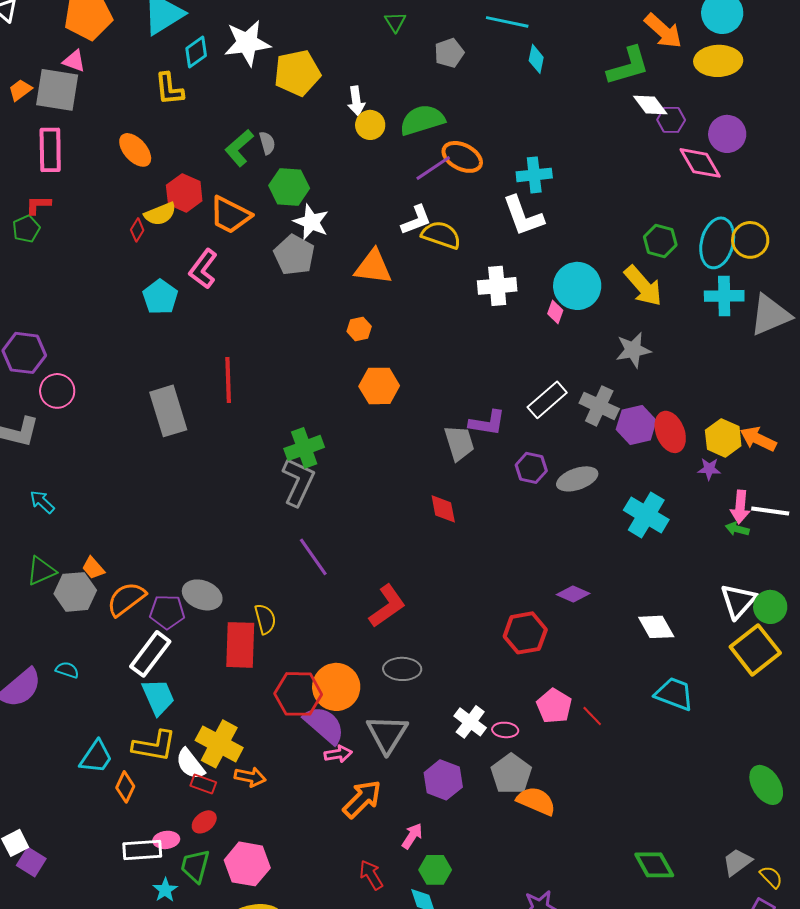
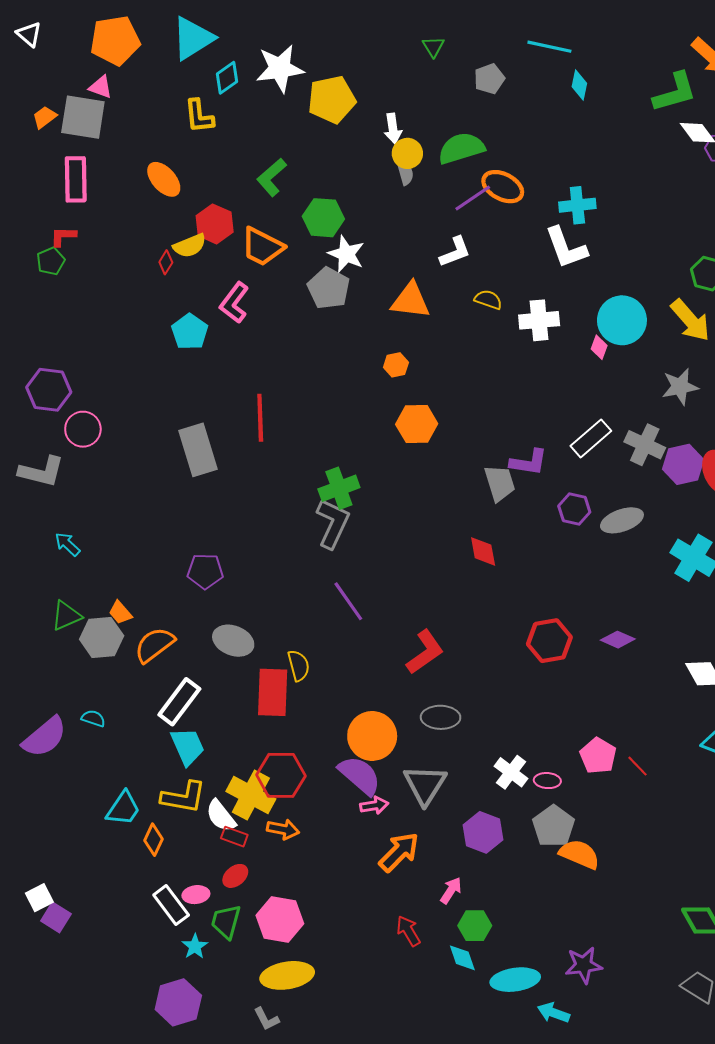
gray semicircle: (267, 143) -> (405, 173), moved
yellow semicircle: (441, 235) -> (488, 300), moved, size x0.7
purple pentagon: (167, 612) -> (205, 571), moved
red hexagon: (525, 633) -> (549, 641), moved
red hexagon: (298, 694) -> (281, 775), moved
white rectangle: (142, 850) -> (171, 905), turned 57

